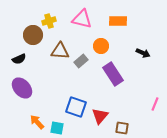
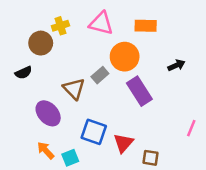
orange circle: (101, 46) -> (125, 57), size x1.5
brown triangle: (60, 51) -> (74, 89), moved, turned 42
black arrow: (143, 53) -> (176, 65), turned -48
purple ellipse: (22, 88) -> (48, 113), moved
cyan square: (57, 128) -> (70, 158), turned -32

